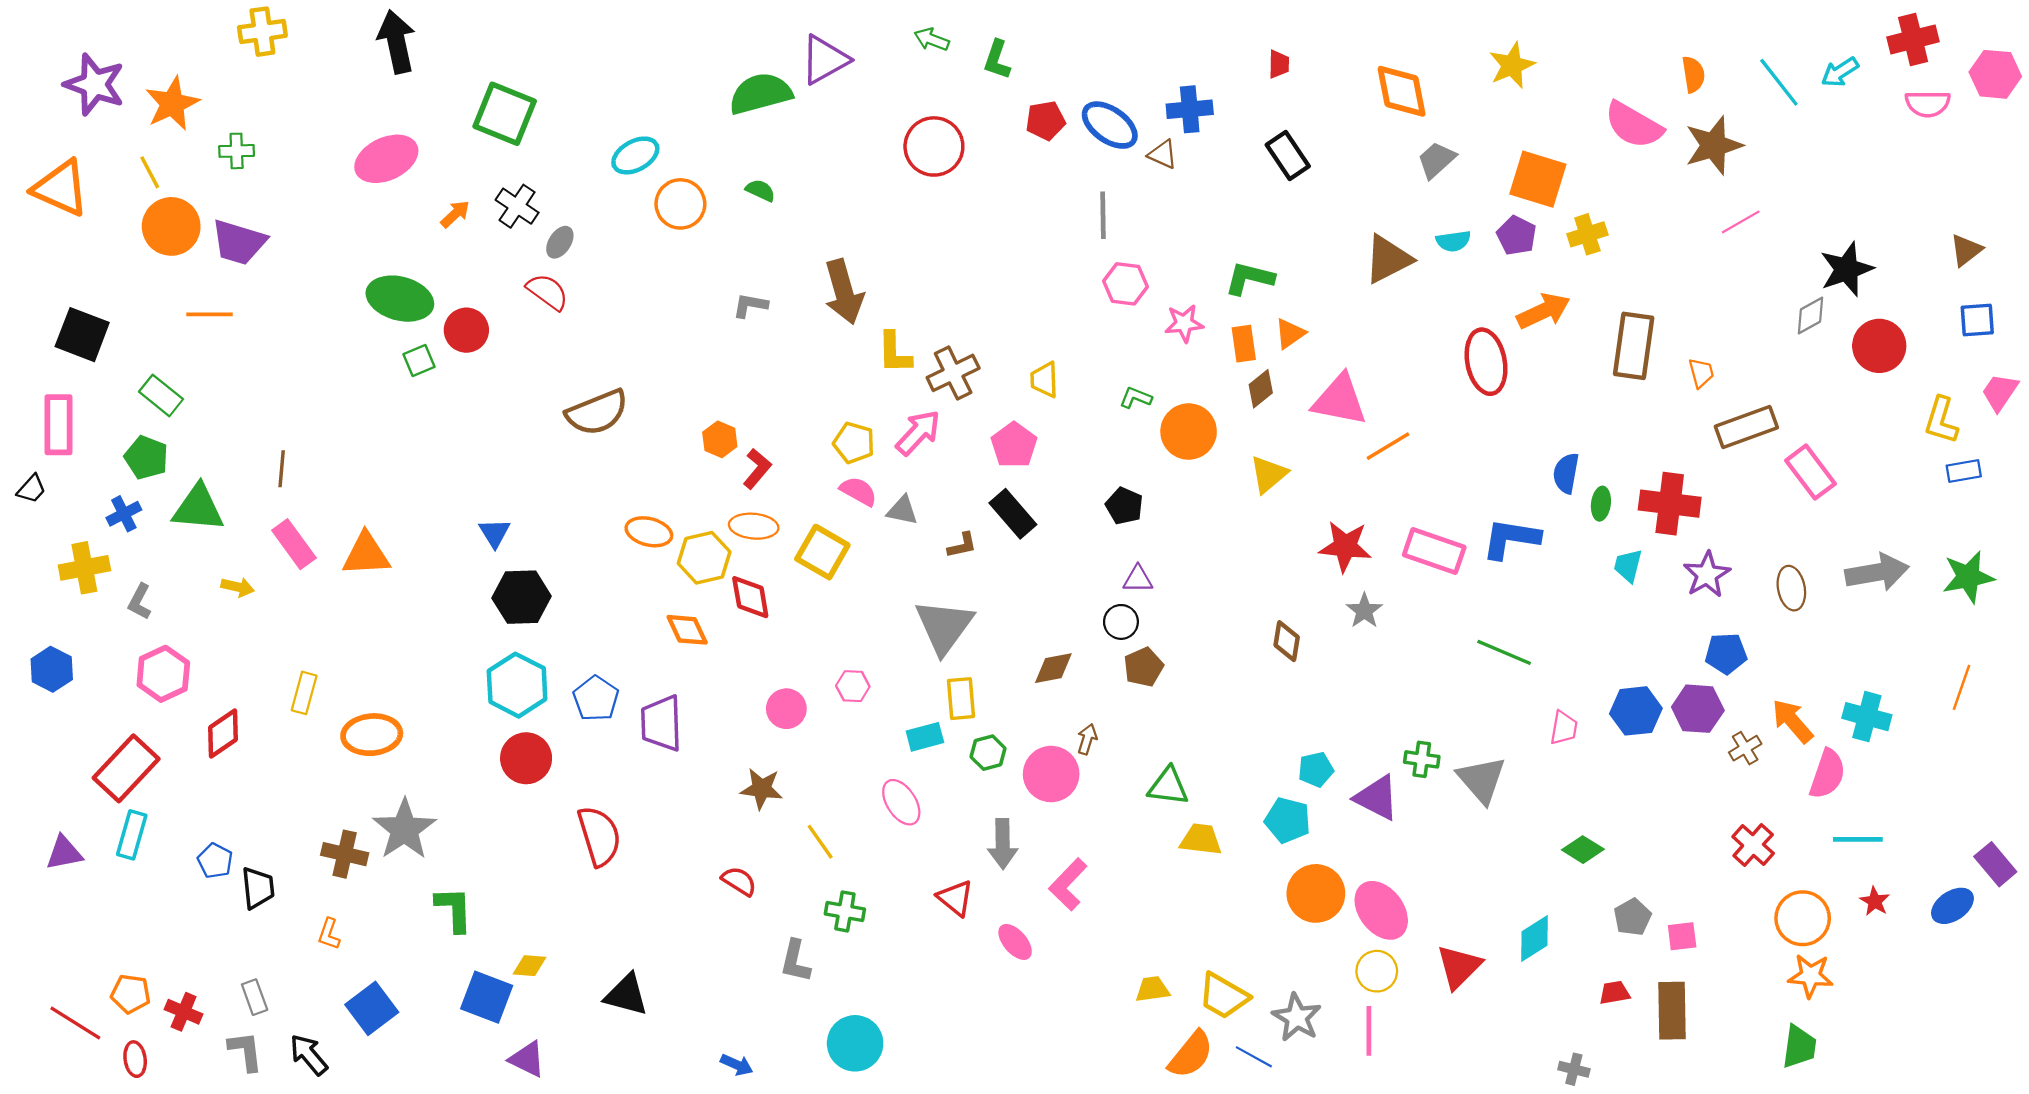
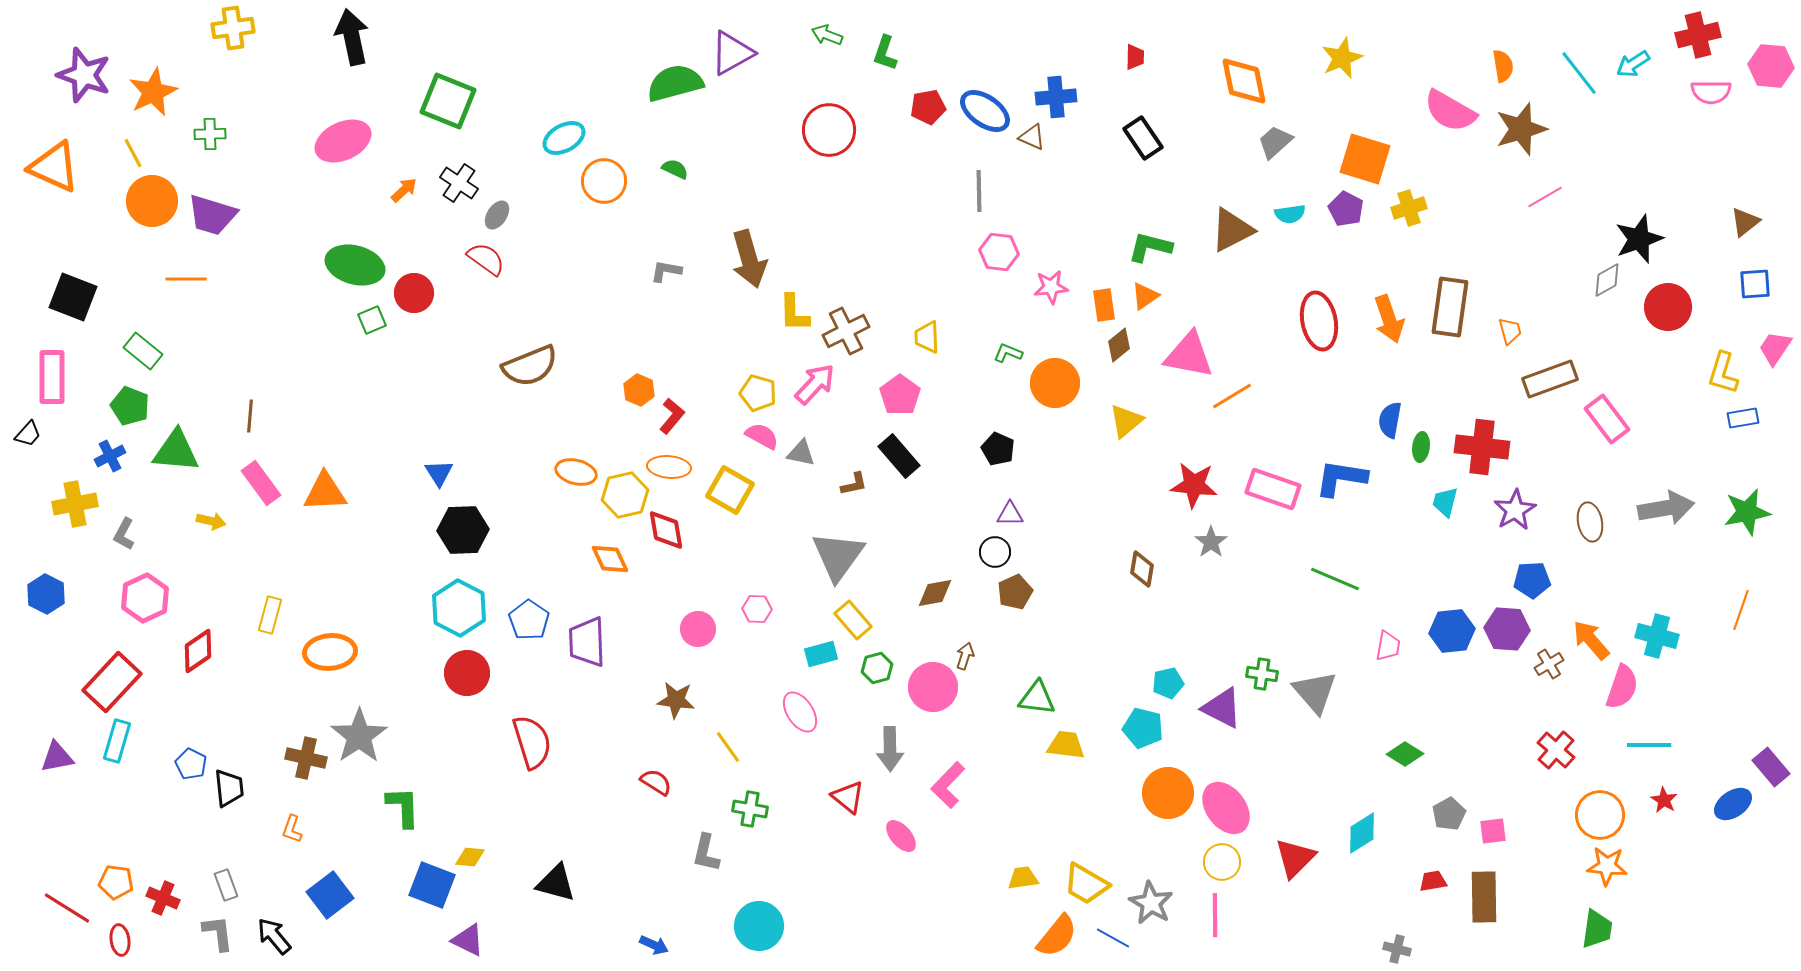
green L-shape: (1249, 278) -> (1150, 247), moved
orange arrow: (1543, 311) -> (1389, 319), moved, turned 96
yellow rectangle: (961, 699) -> (853, 620), turned -36

